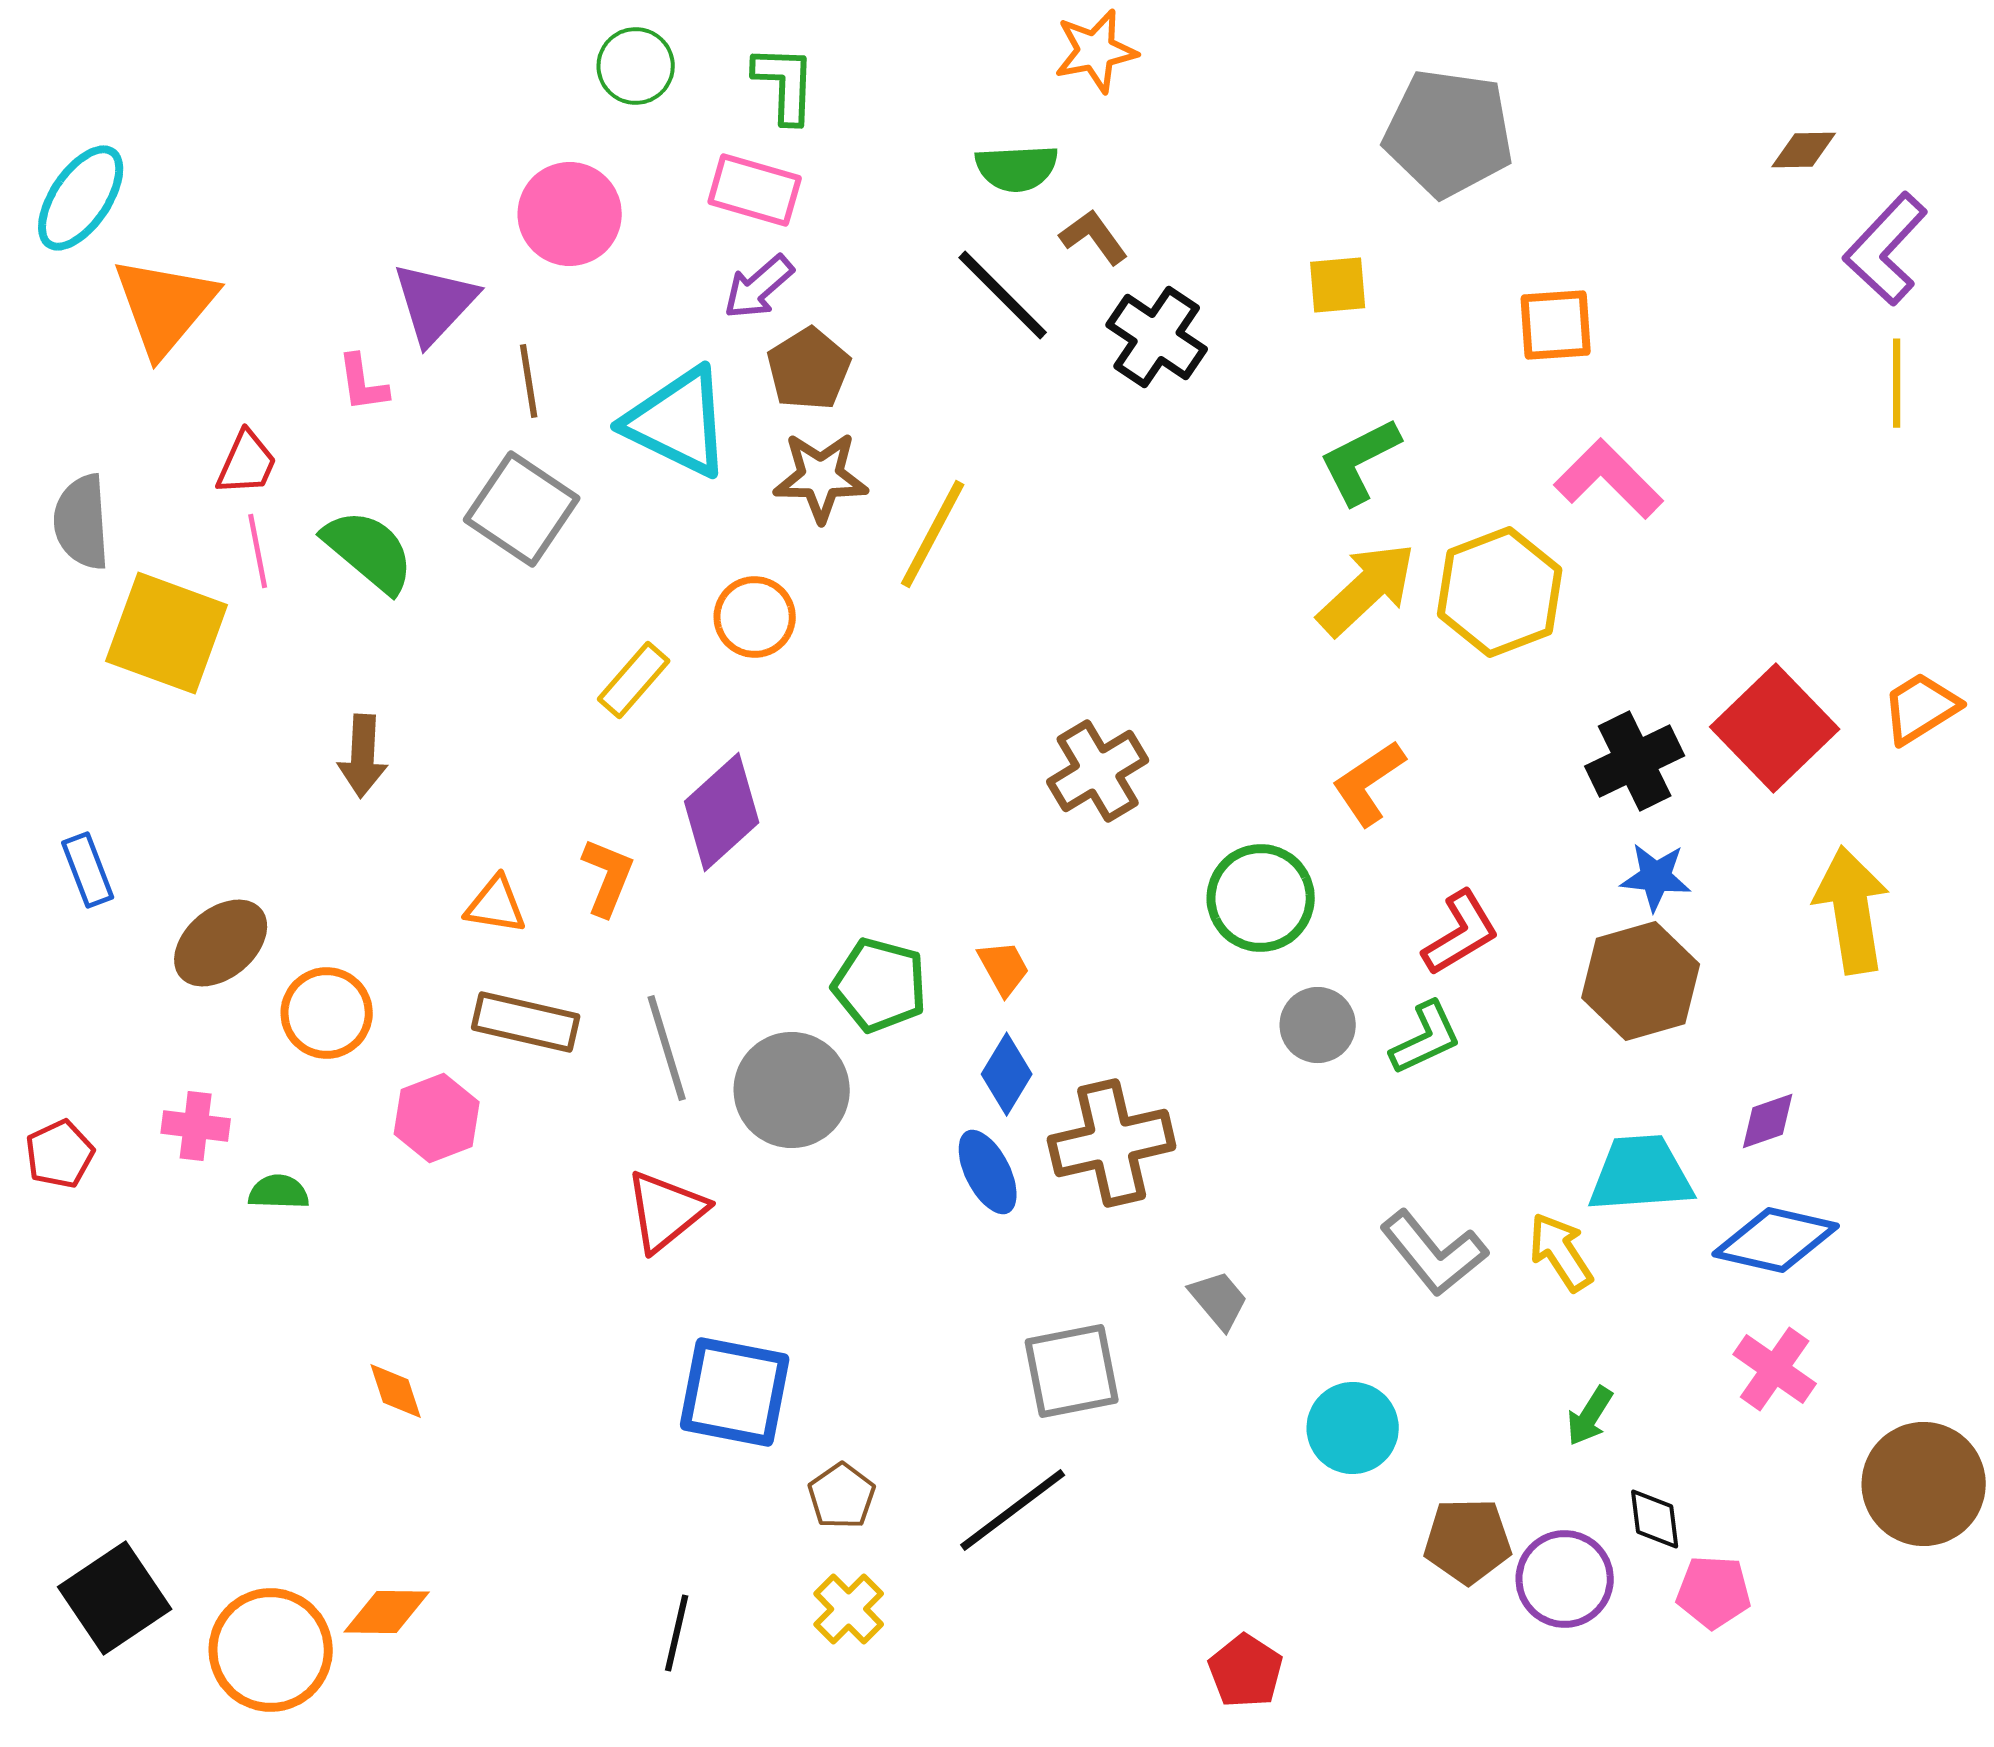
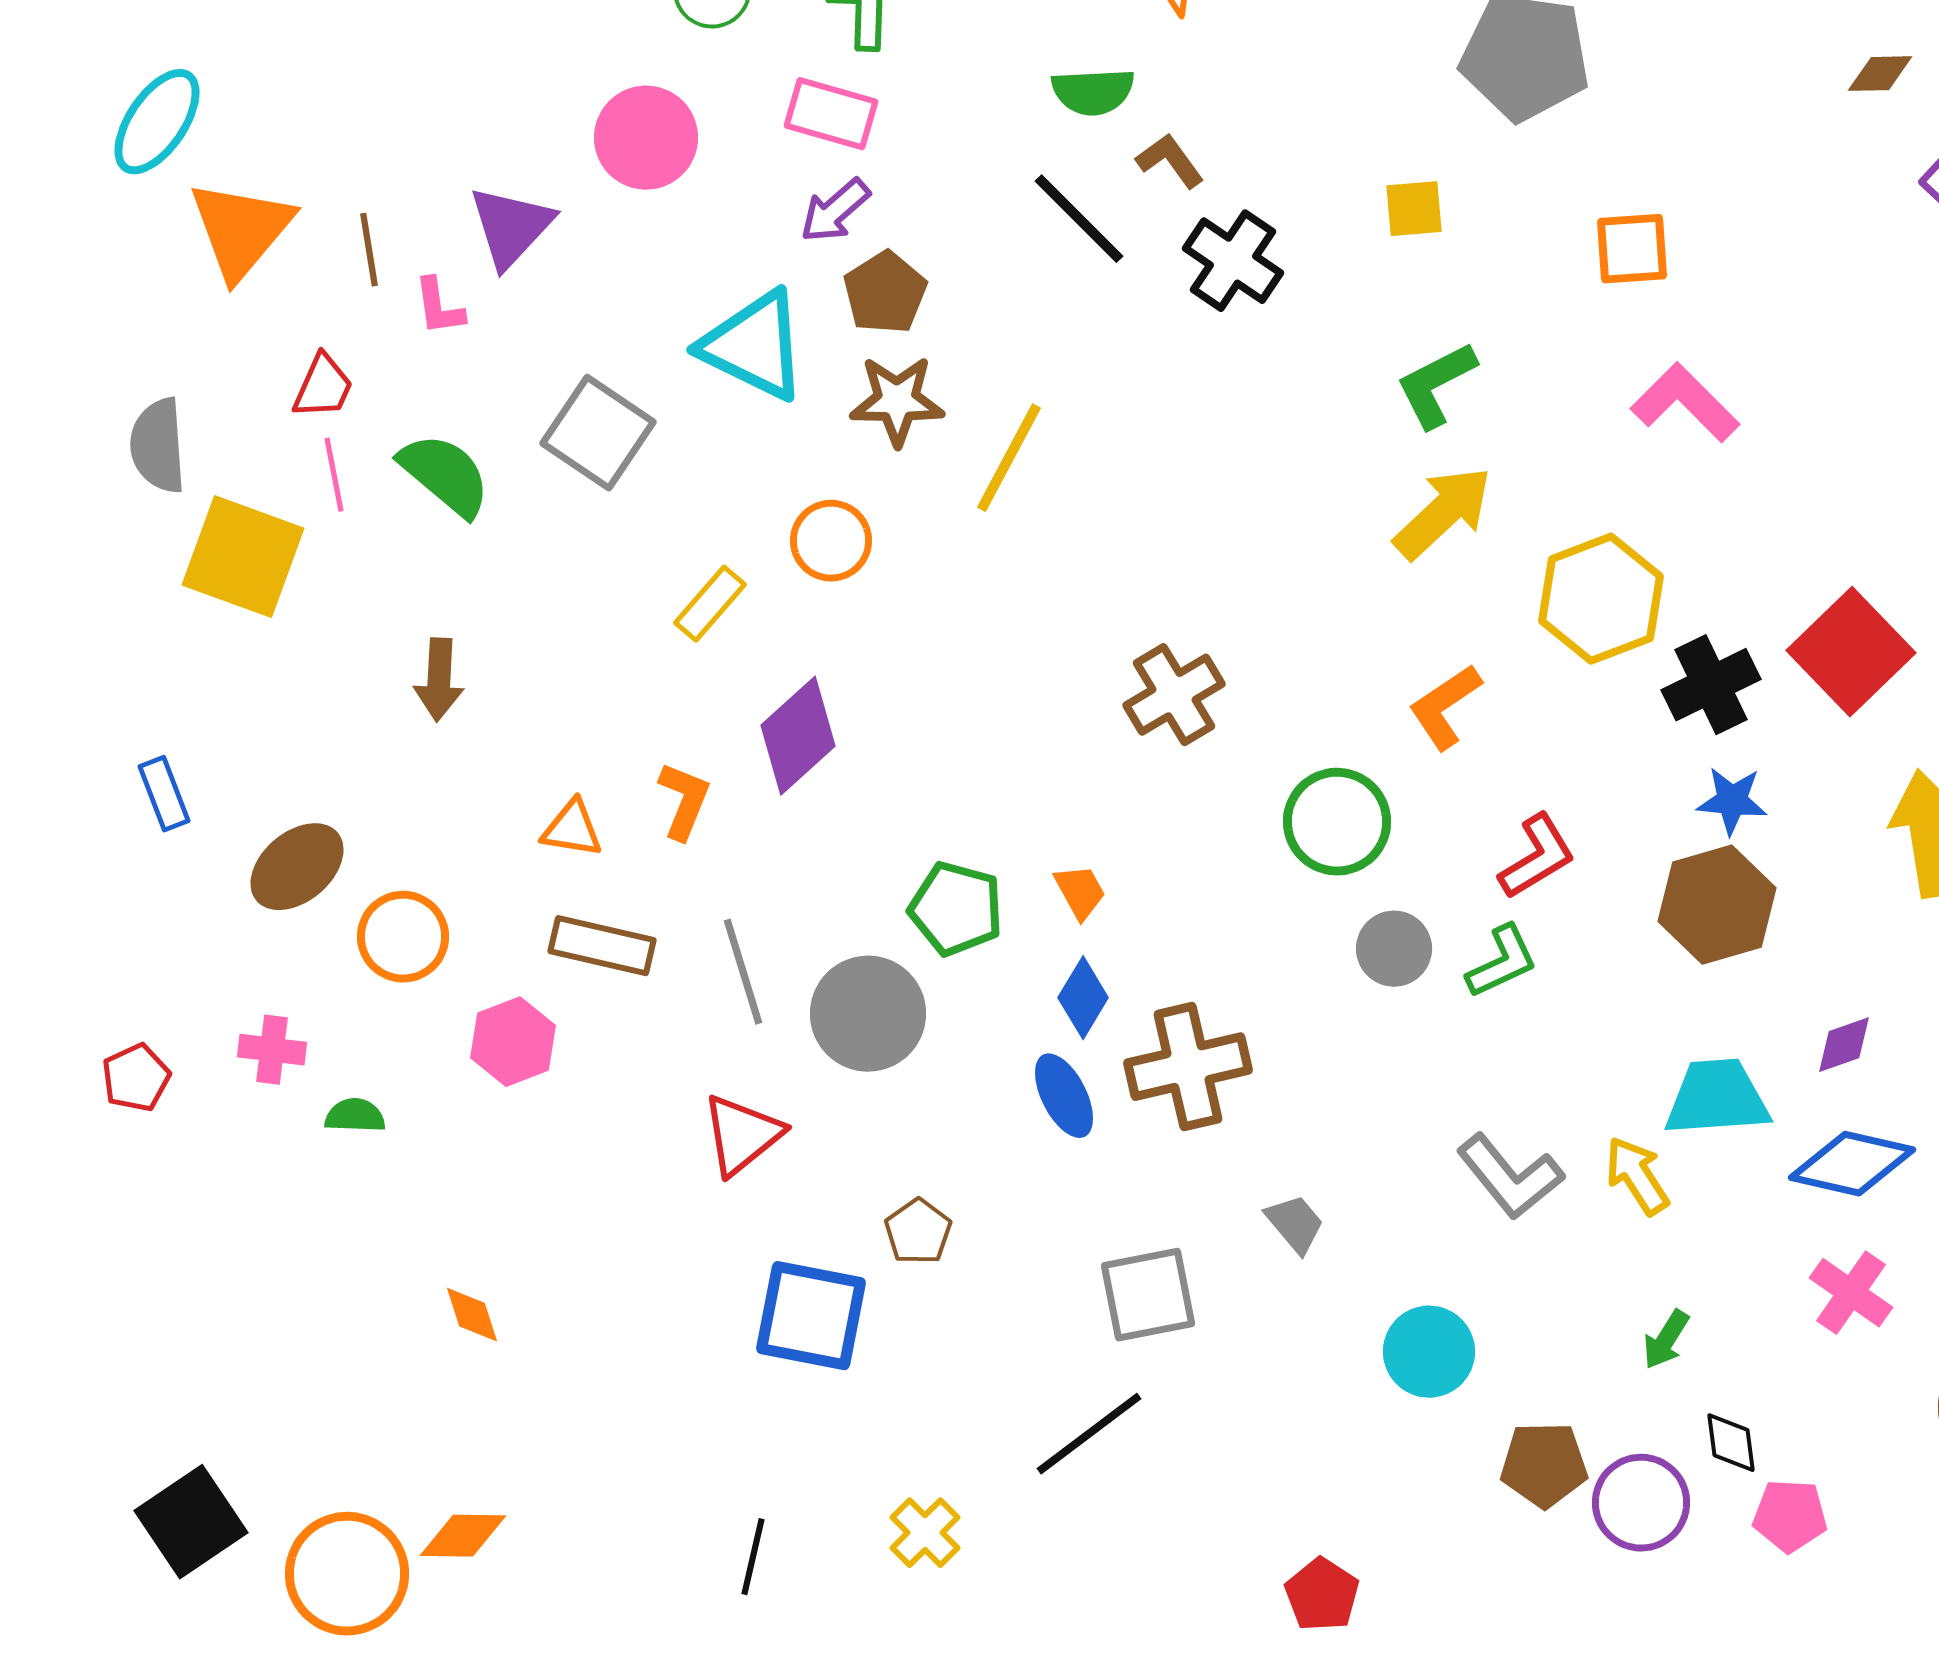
brown line: (529, 381) -> (369, 250), moved
yellow hexagon: (1500, 592) -> (1601, 599), moved
brown pentagon: (842, 1496) -> (918, 1232), moved

